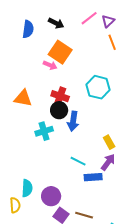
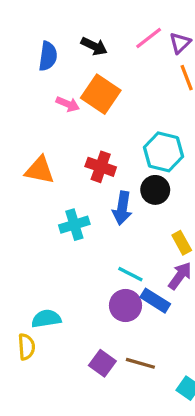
pink arrow: (50, 65) -> (68, 104), moved
black circle: (59, 110) -> (155, 190), moved
blue rectangle: (93, 177) -> (155, 301), turned 36
cyan semicircle: (27, 188) -> (46, 319), turned -102
purple circle: (51, 196) -> (126, 305), moved

